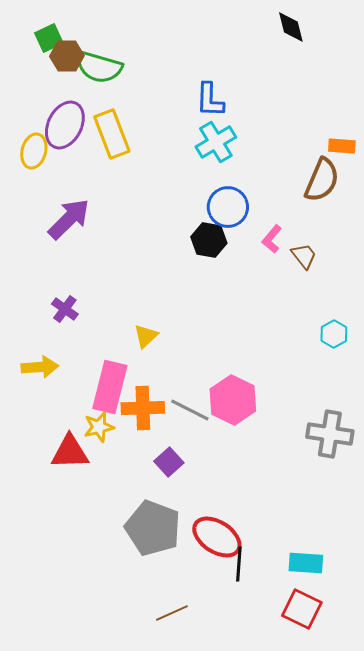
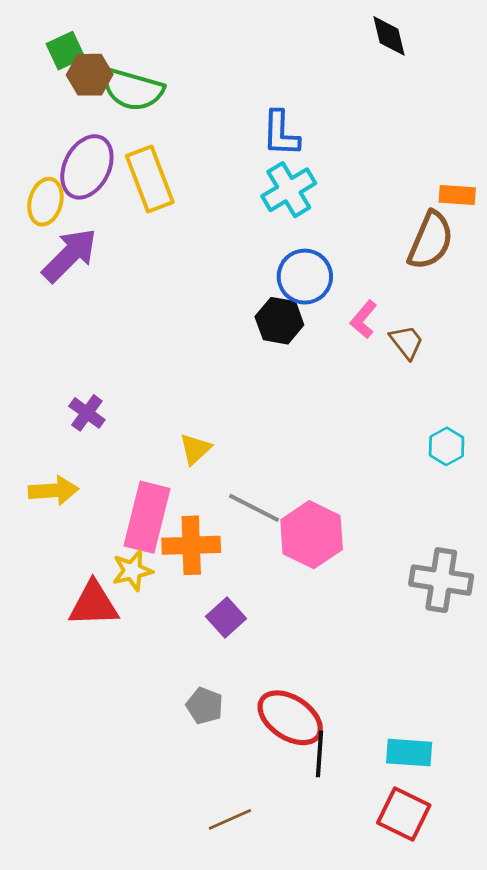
purple arrow: (69, 219) -> (70, 255), moved
gray line: (190, 410) -> (254, 508), moved
gray pentagon: (153, 528) -> (205, 706), size x0.5

